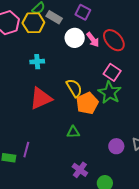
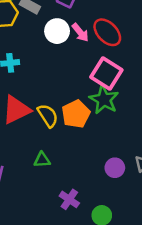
pink square: (112, 72) -> (106, 74), size x1.4
yellow semicircle: (74, 88) -> (48, 116), moved
green triangle: (73, 132) -> (42, 160), moved

